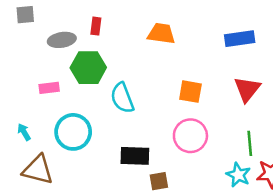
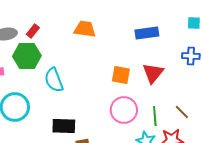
red rectangle: (96, 26) -> (33, 31), moved, turned 32
orange square: (190, 92) -> (121, 75), moved
pink circle: (190, 136) -> (124, 110), moved

